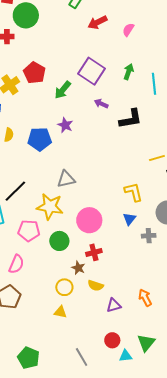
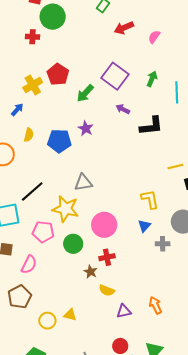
yellow circle: (64, 287) -> (47, 321), moved

